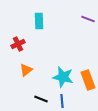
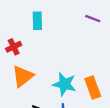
orange triangle: (26, 70) -> (23, 76), size x1.5

